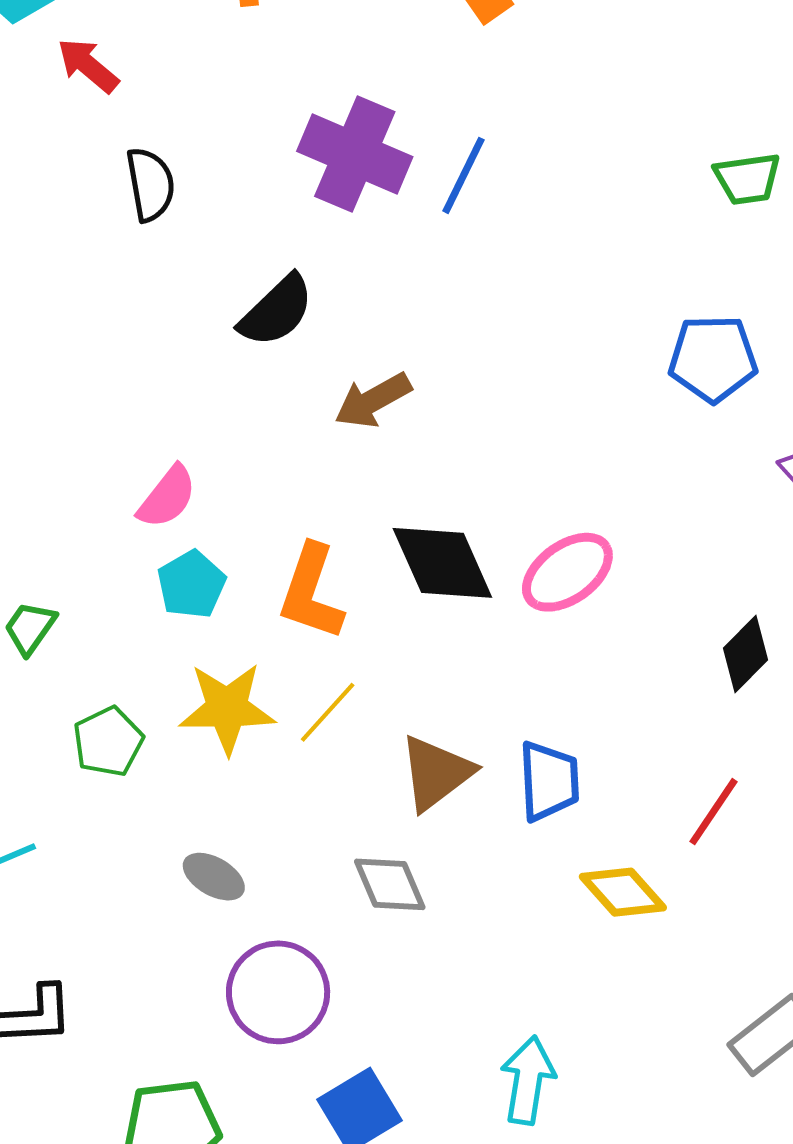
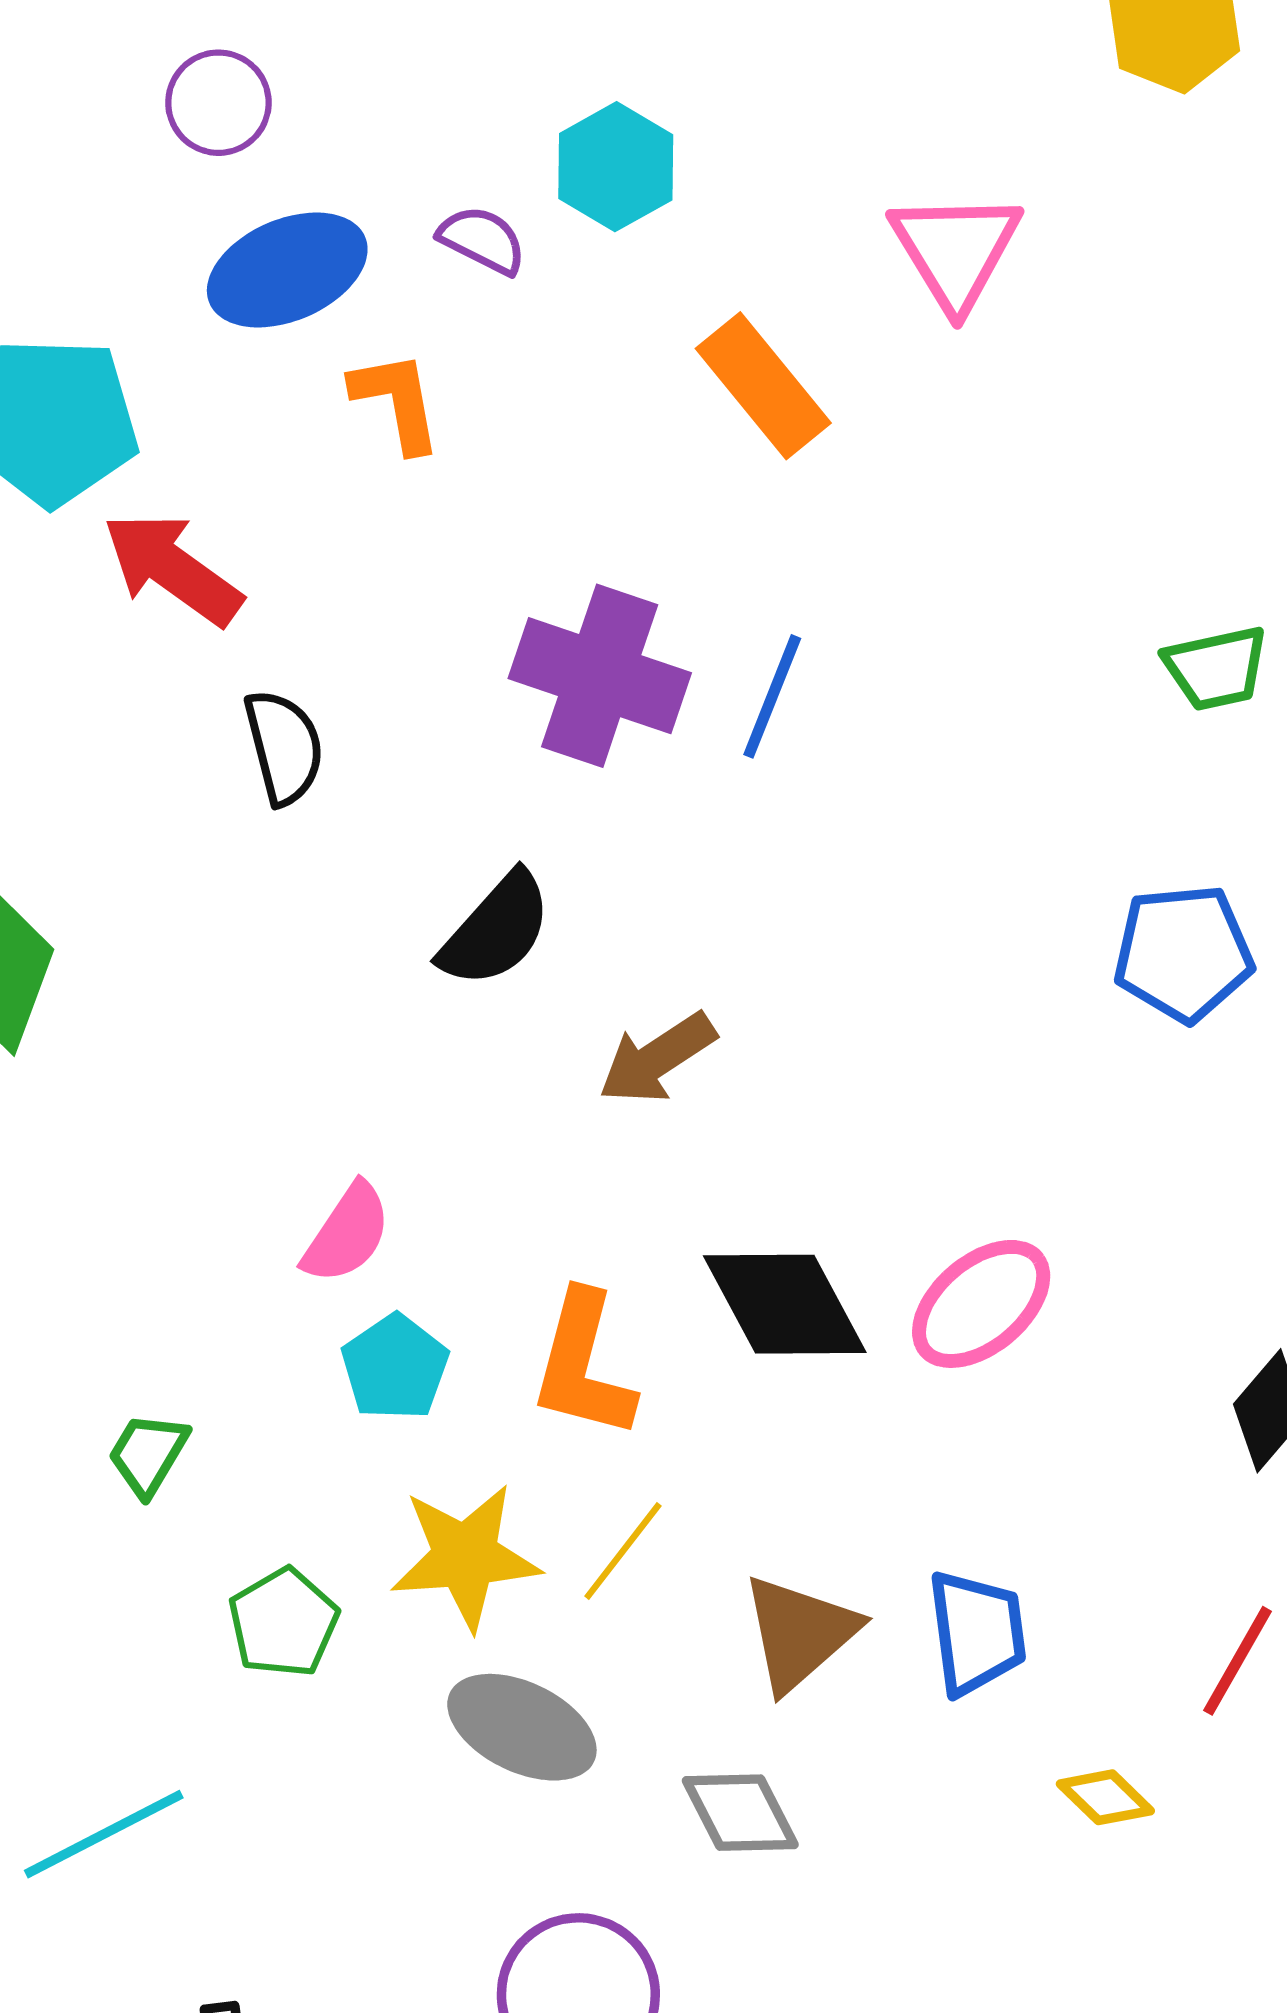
red arrow: (88, 65) -> (172, 569), size x1.4
gray ellipse: (214, 877) -> (522, 1727), moved, size x1.5
yellow diamond: (623, 892) -> (1105, 1797), size x0.7

